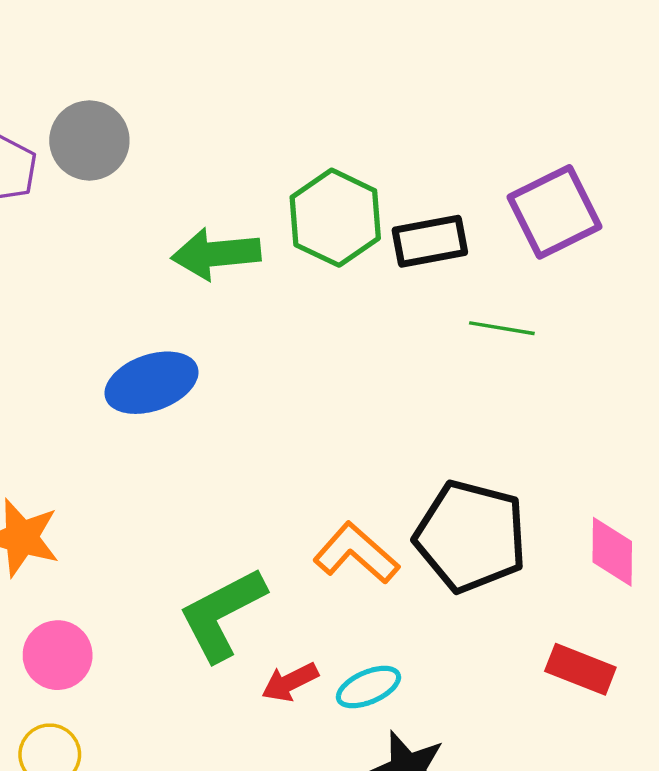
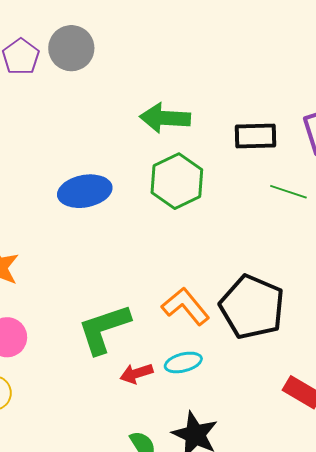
green hexagon: (335, 218) -> (177, 181), moved
green arrow: (216, 254) -> (165, 118), moved
cyan ellipse: (368, 687) -> (183, 362), moved

